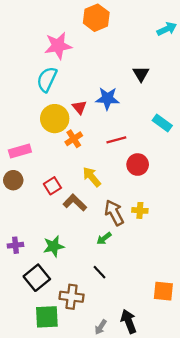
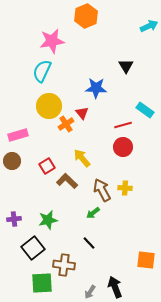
red triangle: (79, 107) -> (82, 113), moved
red line: (116, 140) -> (123, 125), moved

